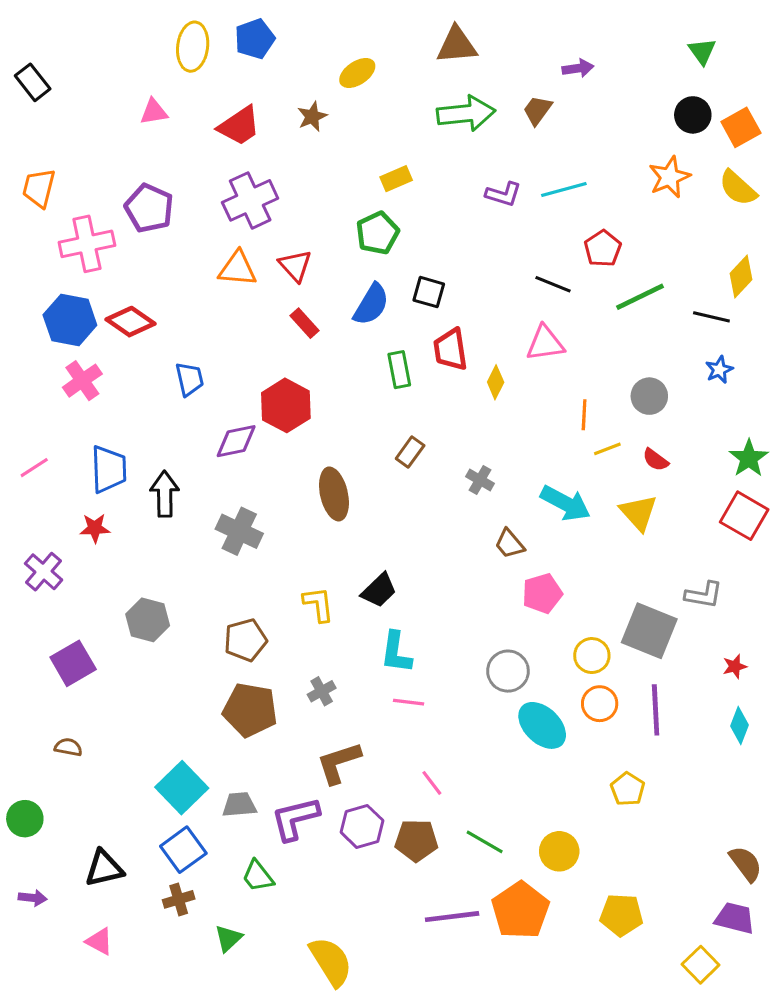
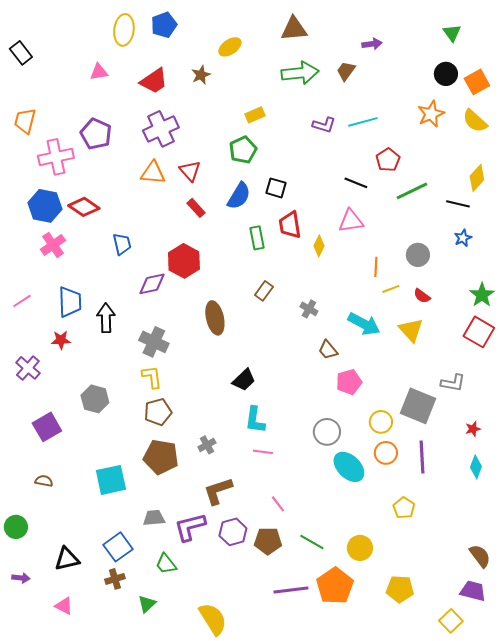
yellow L-shape: (318, 604) -> (152, 377), moved
cyan square: (182, 788) -> (111, 480), moved, turned 32

